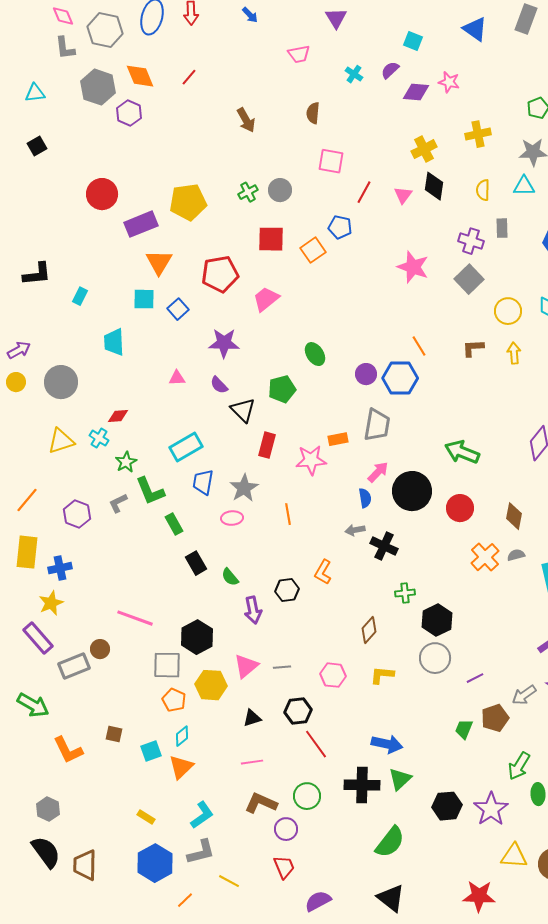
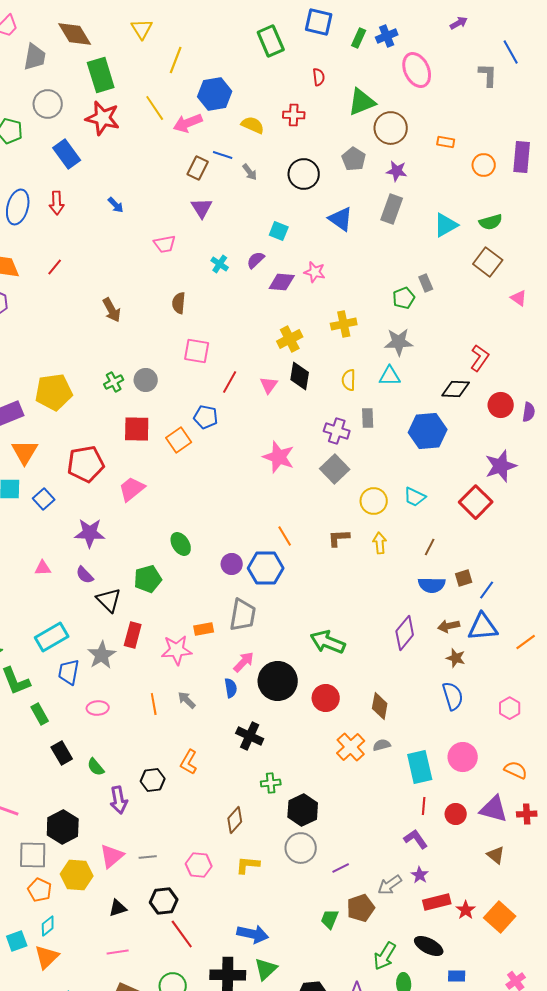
gray star: (244, 488) -> (102, 655), moved
gray arrow: (355, 530) -> (187, 700), moved, turned 54

